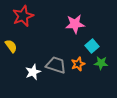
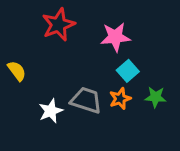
red star: (23, 16) -> (58, 25), moved
cyan square: (92, 46) -> (128, 71), moved

